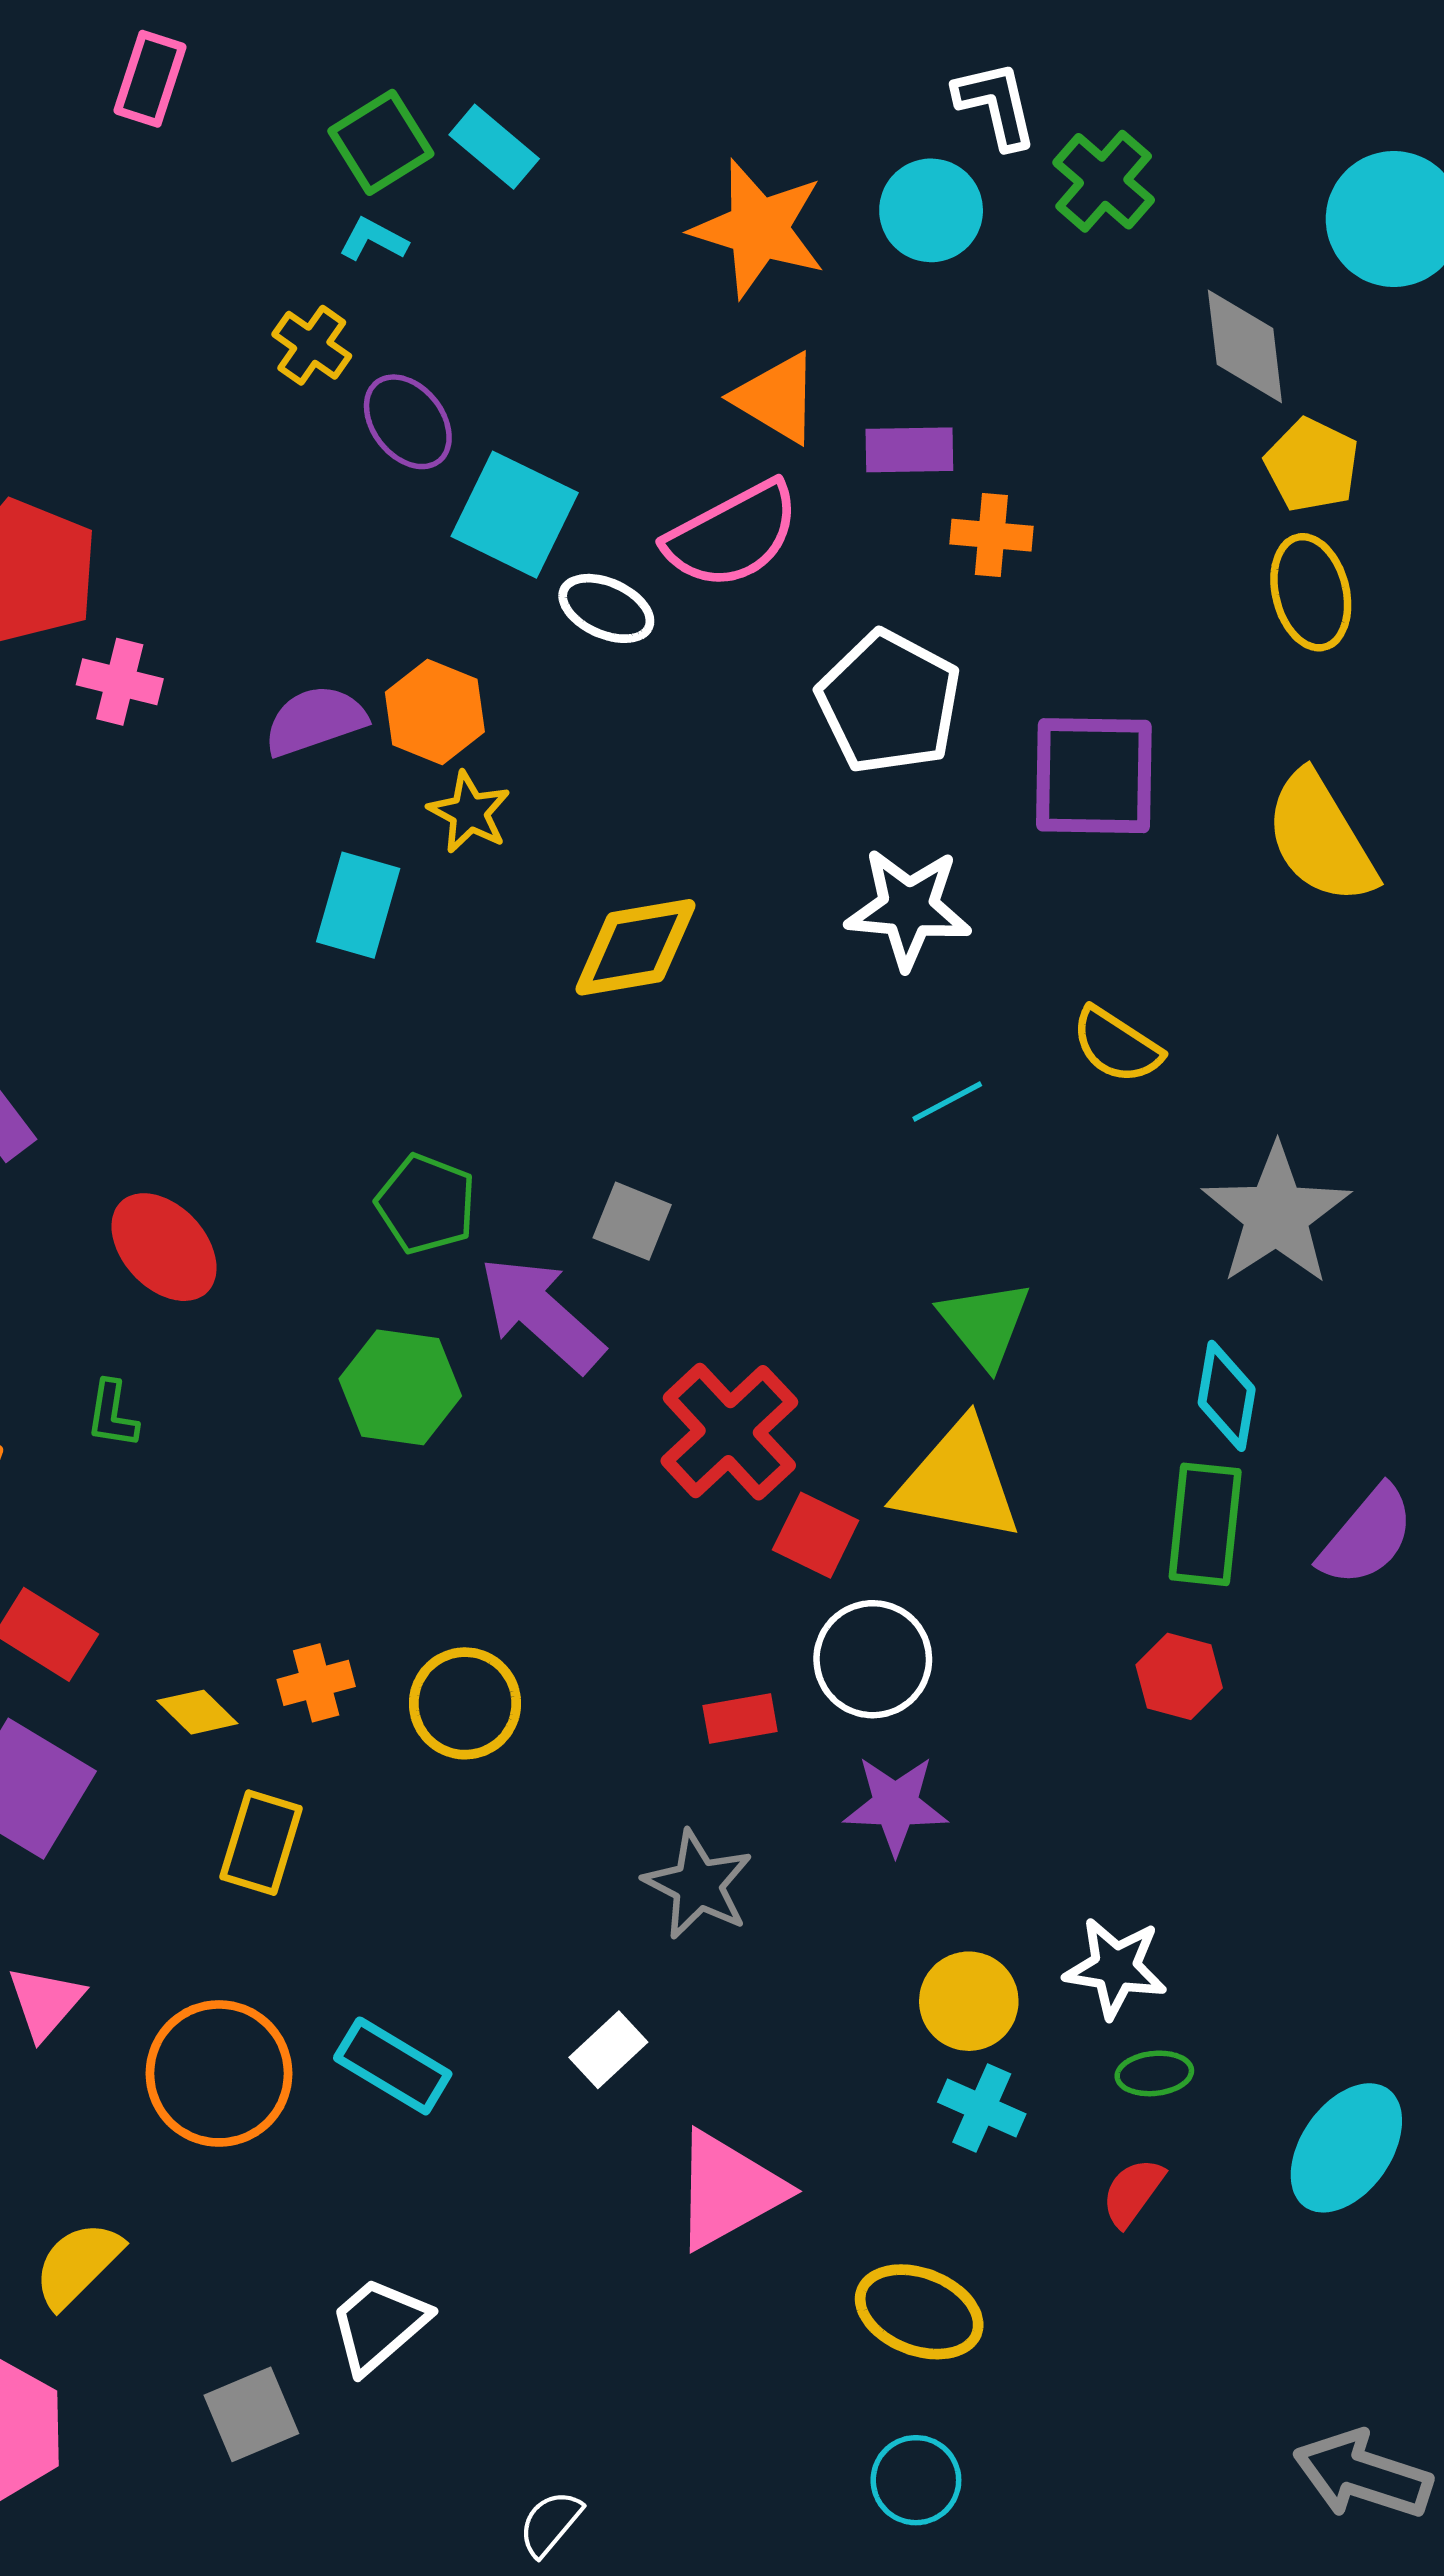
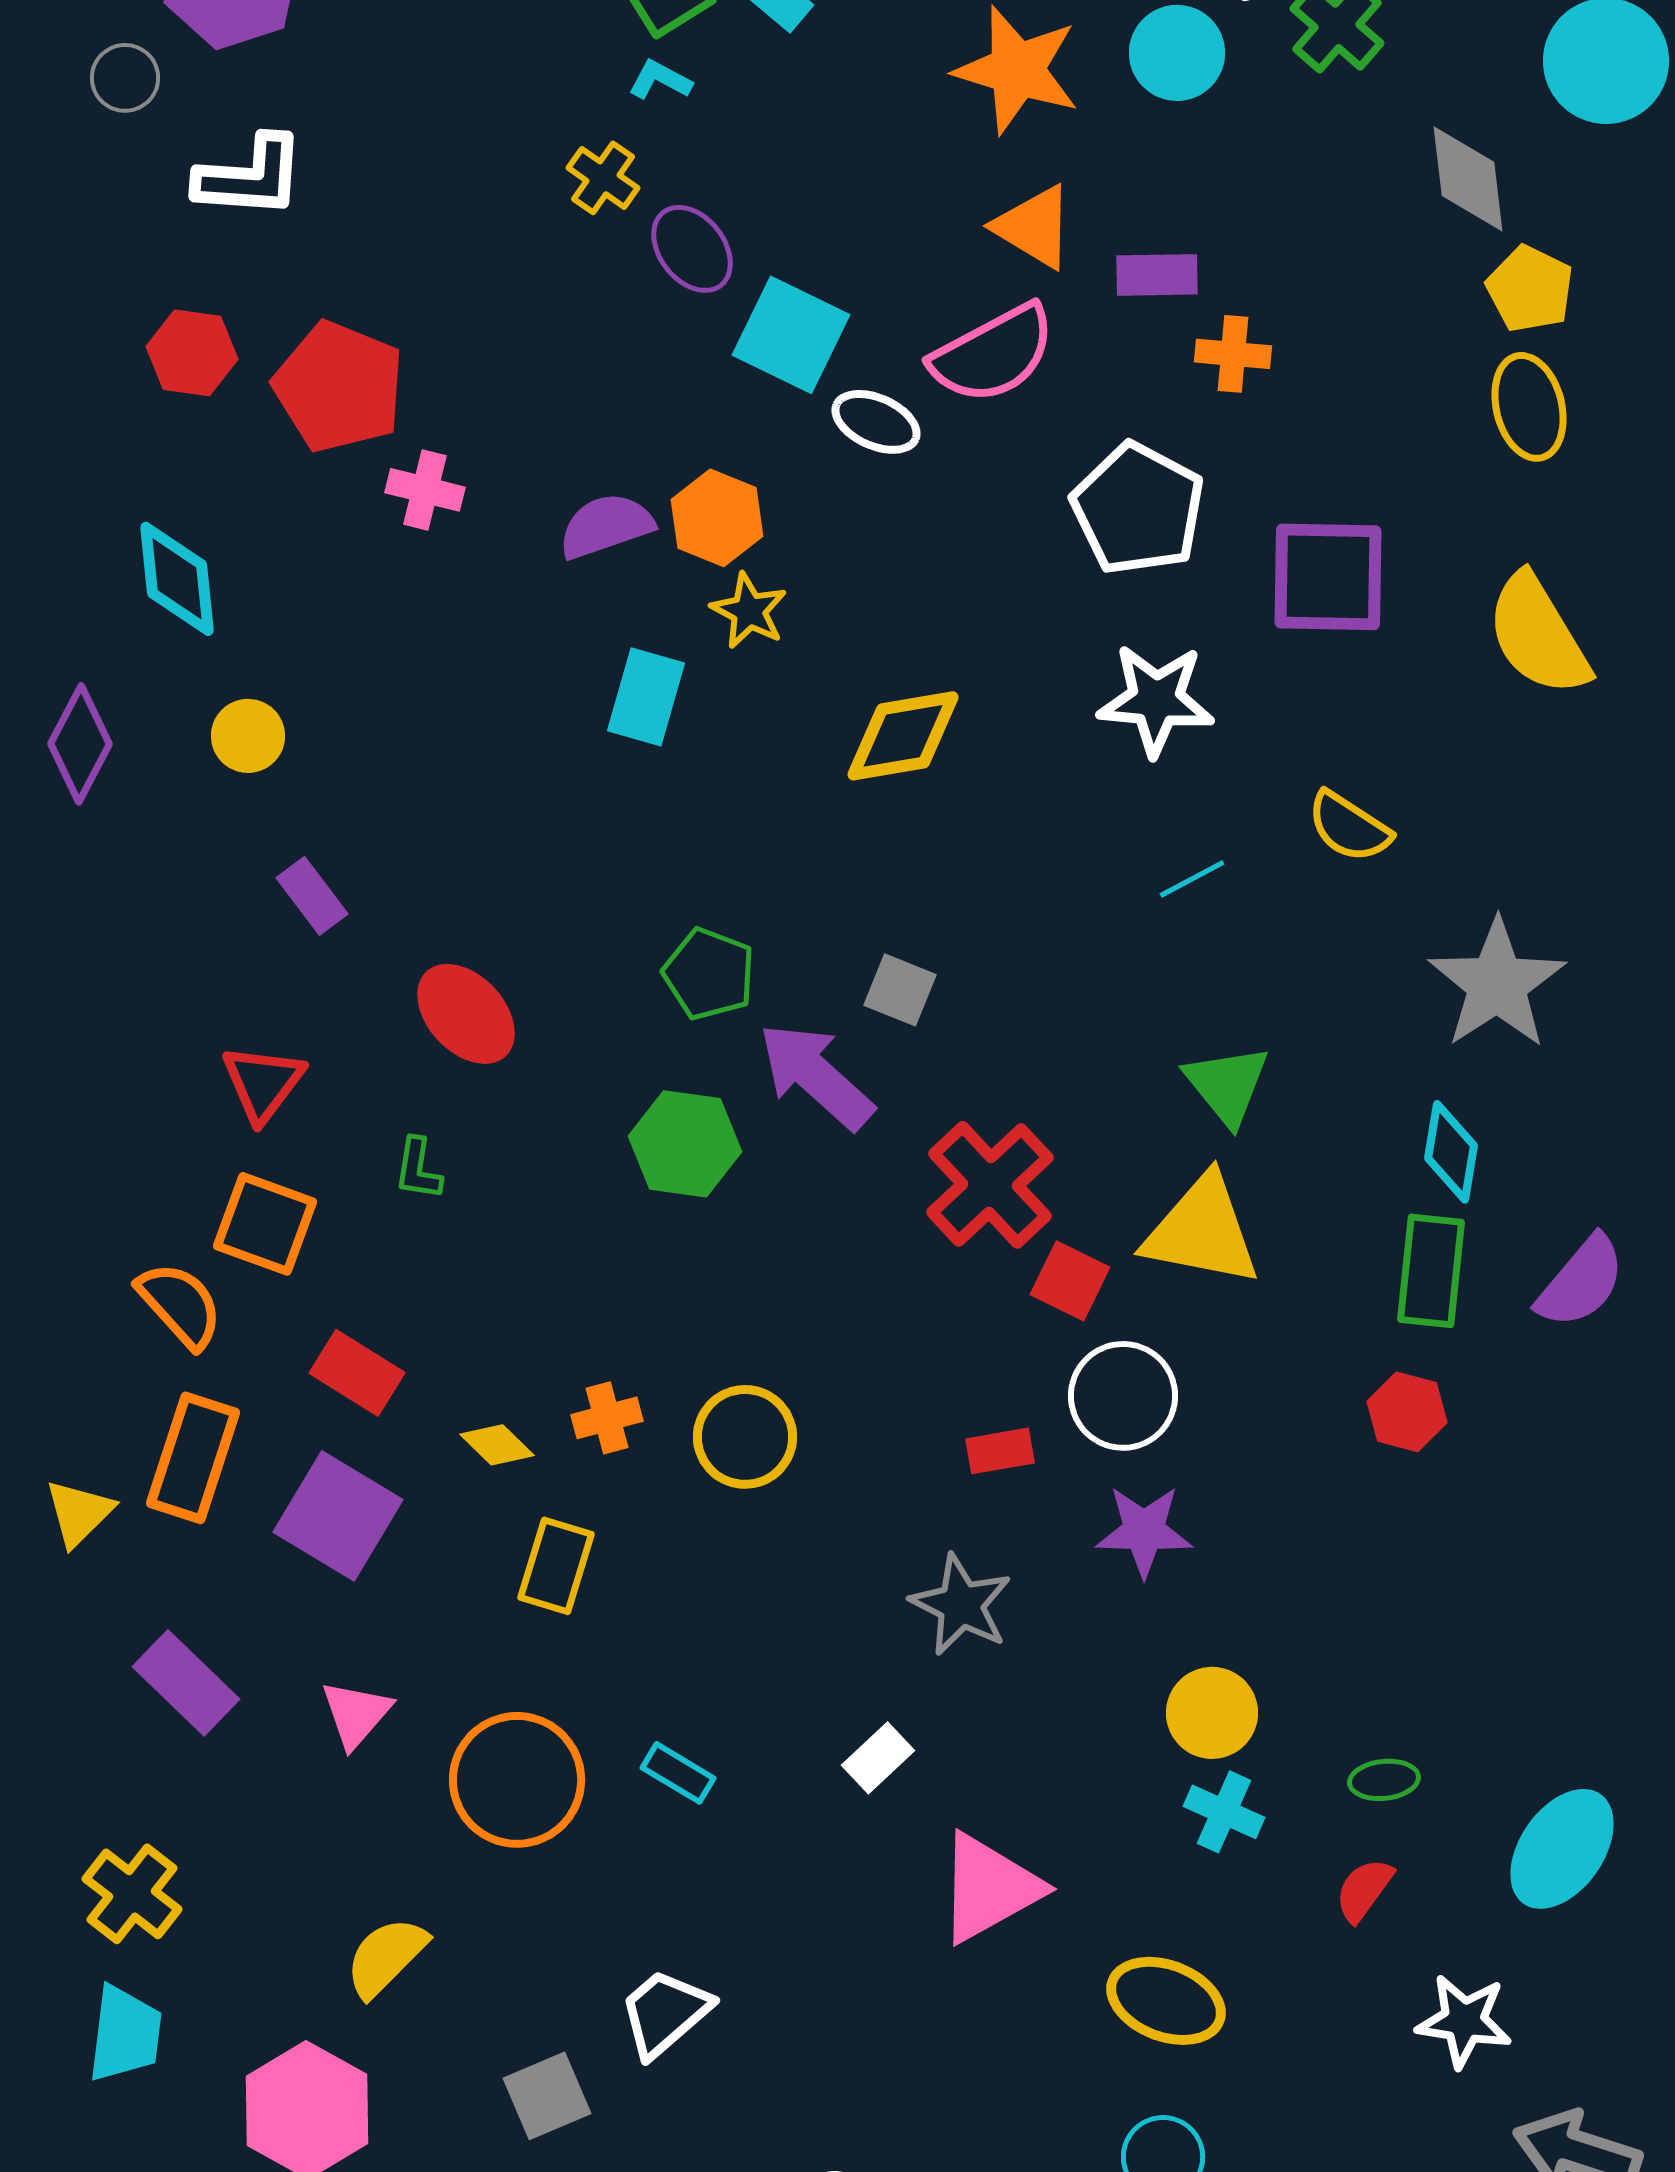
white star: (1116, 1968) -> (1464, 2021), moved
cyan rectangle: (393, 2066) -> (678, 1773), size x0.7

